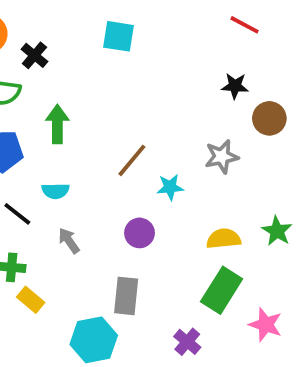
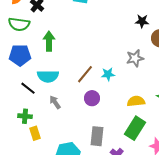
brown line: (132, 160) -> (85, 74), moved
cyan semicircle: (55, 191) -> (48, 76), size x1.5
gray rectangle: (126, 296) -> (97, 136), moved
yellow rectangle: (31, 300) -> (35, 133), turned 32

